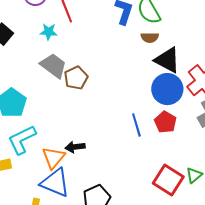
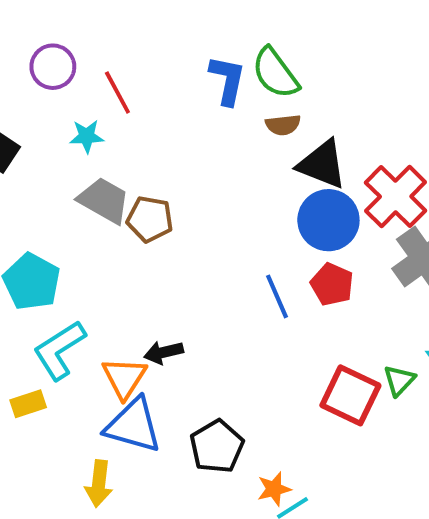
brown pentagon: (76, 78) -> (150, 219), turned -30

